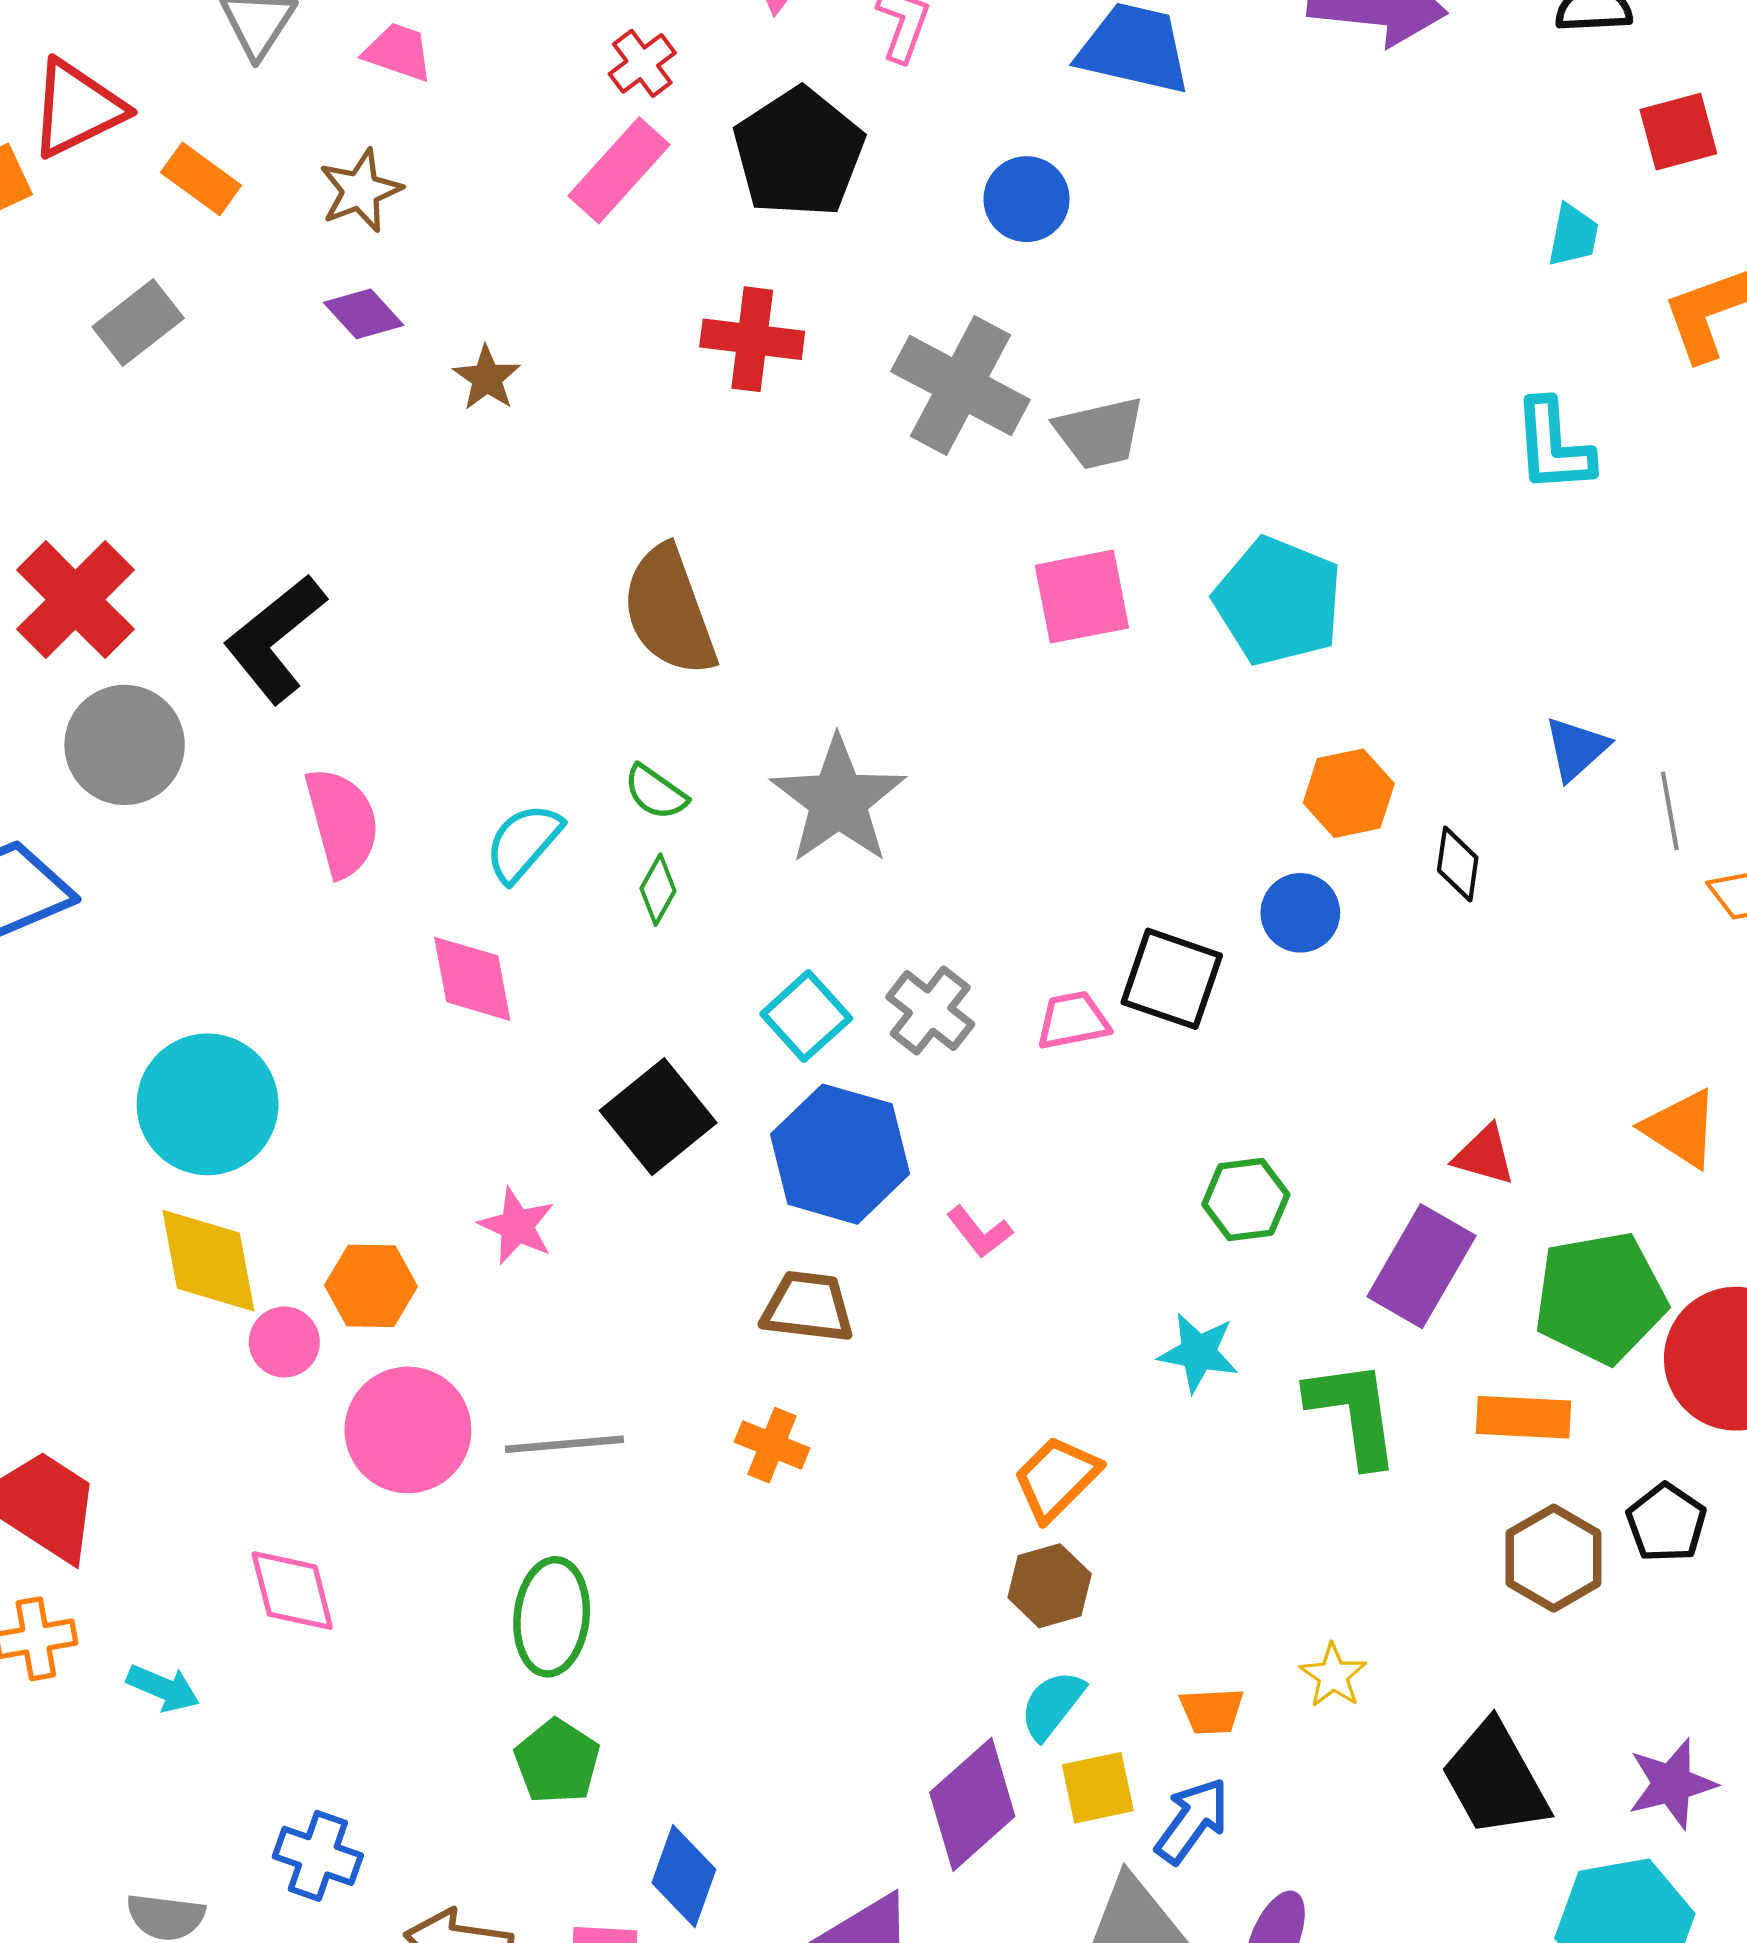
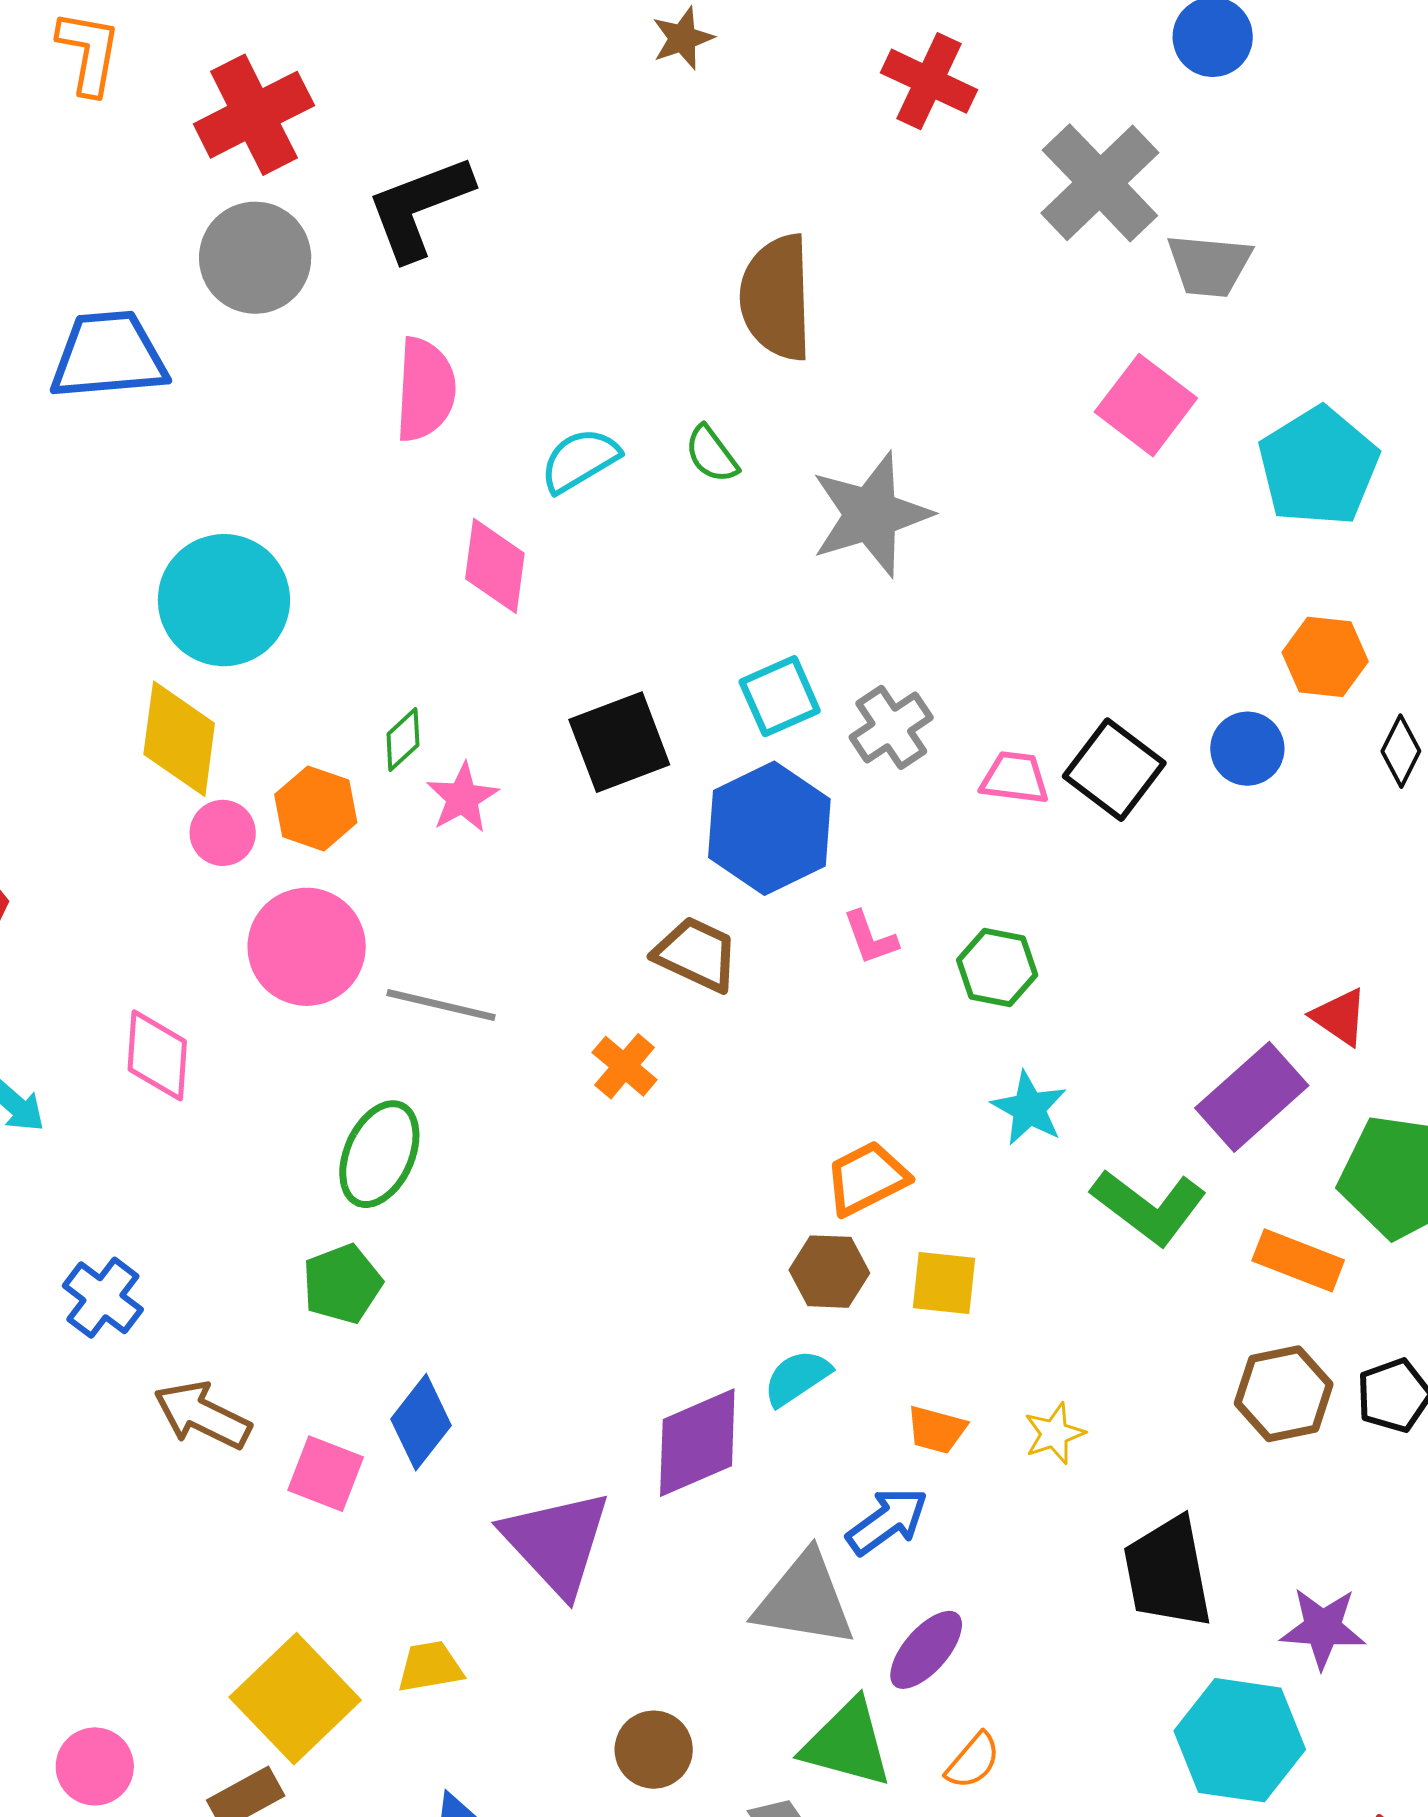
pink square: (1082, 597) -> (1146, 405), turned 30
green diamond: (658, 890) -> (403, 740), moved
green hexagon: (1246, 1199) -> (997, 967), moved
green L-shape: (1353, 1413) -> (1149, 1207), turned 117
yellow square: (1098, 1788) -> (944, 1283), moved

